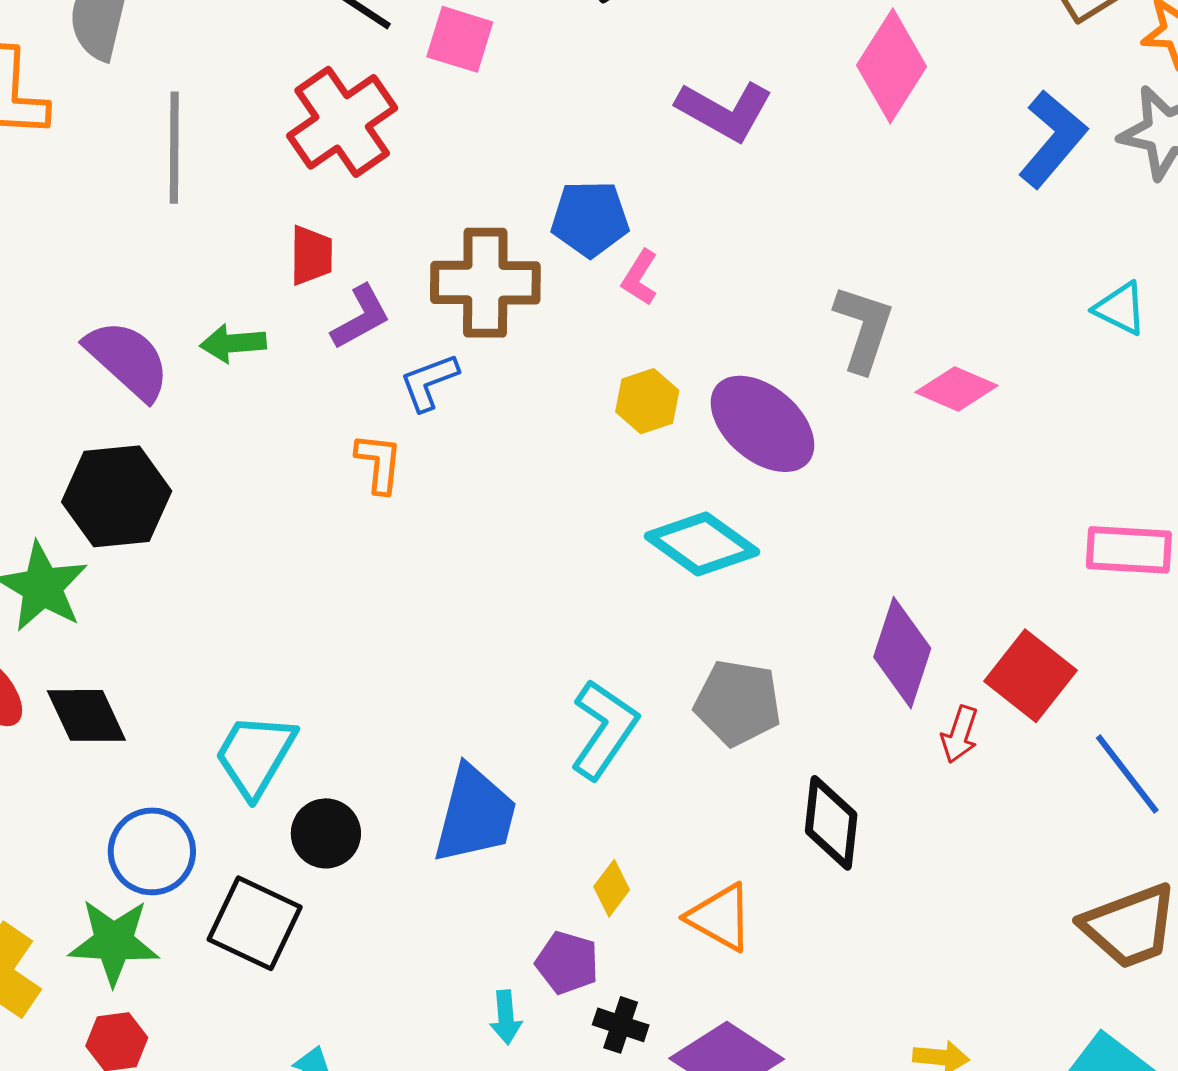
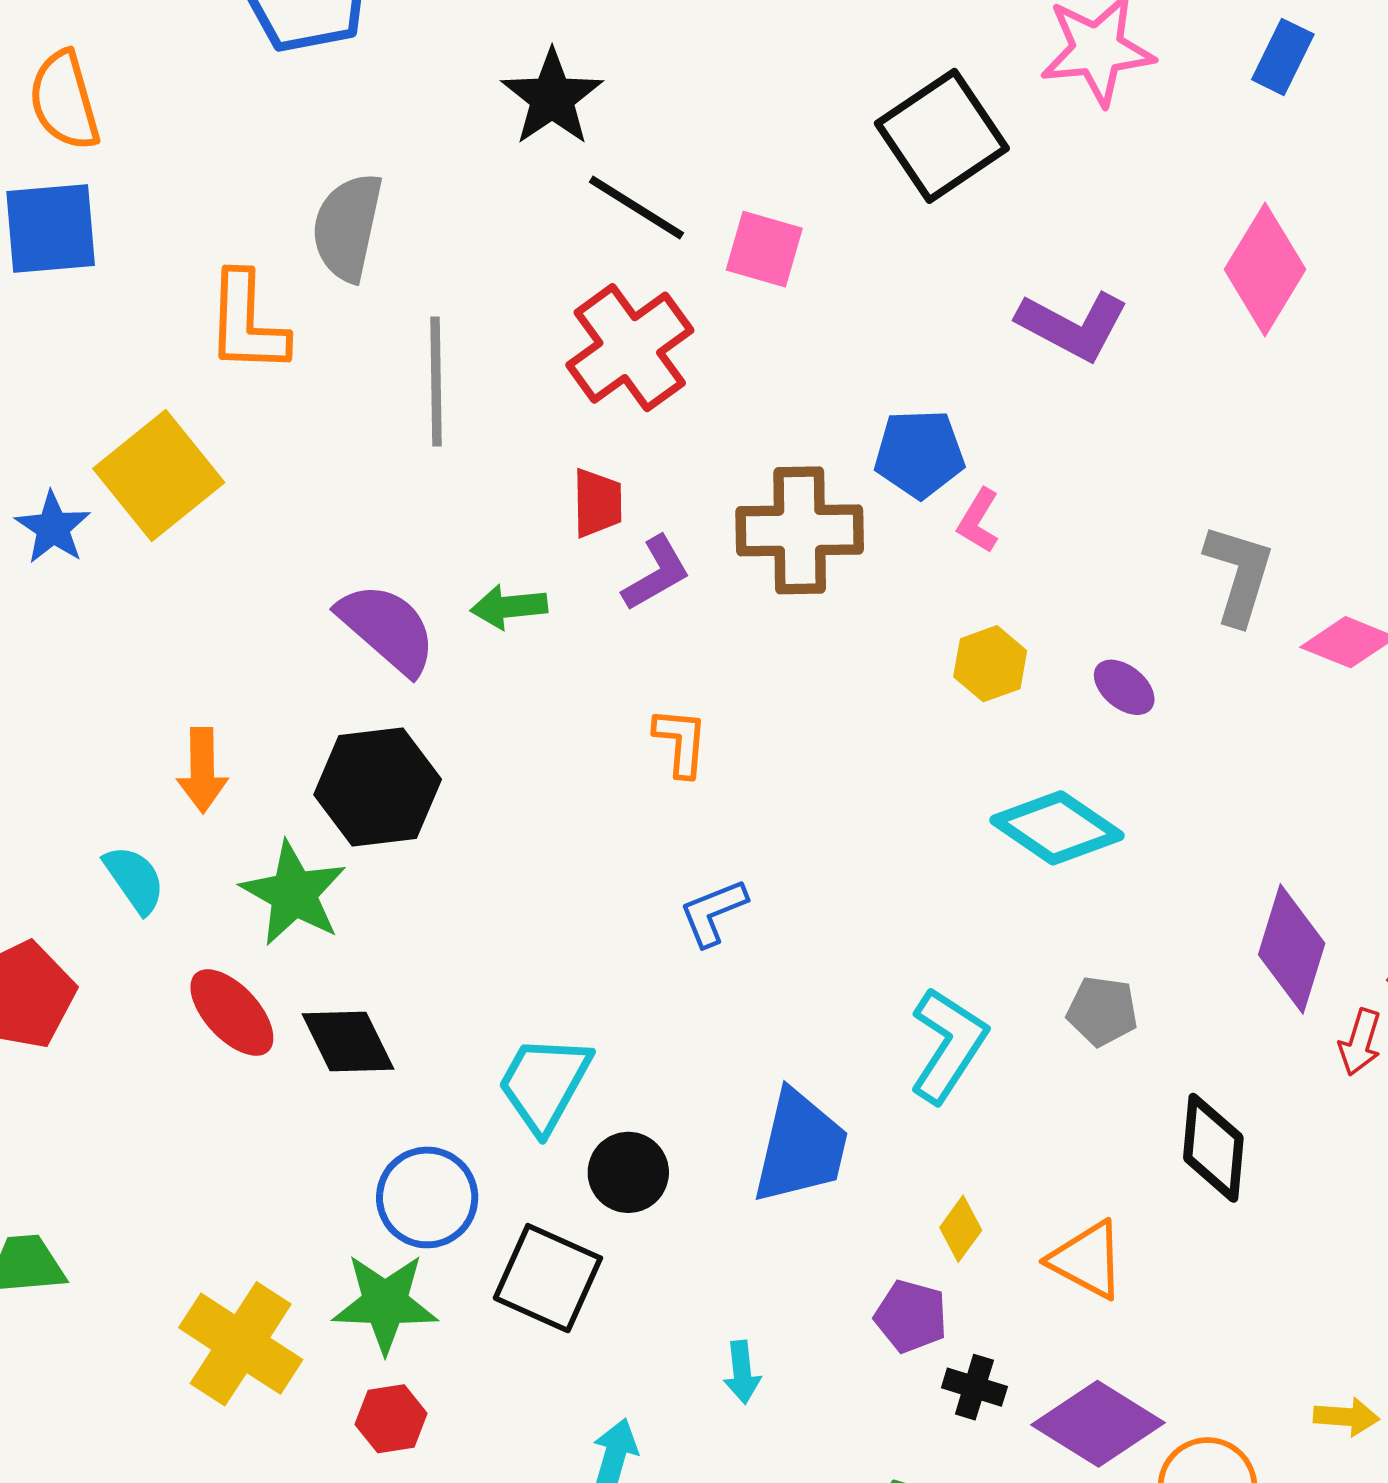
blue L-shape: (429, 382) -> (713, 912), moved
purple ellipse: (762, 424) -> (1124, 687), size x0.5
gray pentagon: (738, 703) -> (1102, 1011), size x0.7
cyan arrow: (506, 1017) -> (742, 1372), moved

